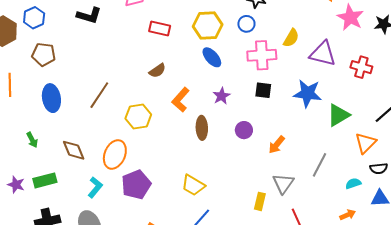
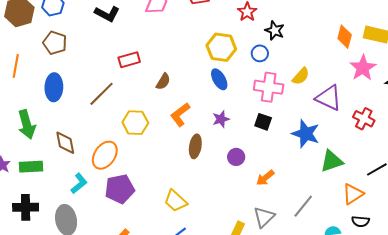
red rectangle: (160, 28) -> (129, 60), moved, turned -40
brown semicircle: (157, 71) -> (163, 81), turned -36
green arrow: (32, 140) -> (27, 124), size x1.8

